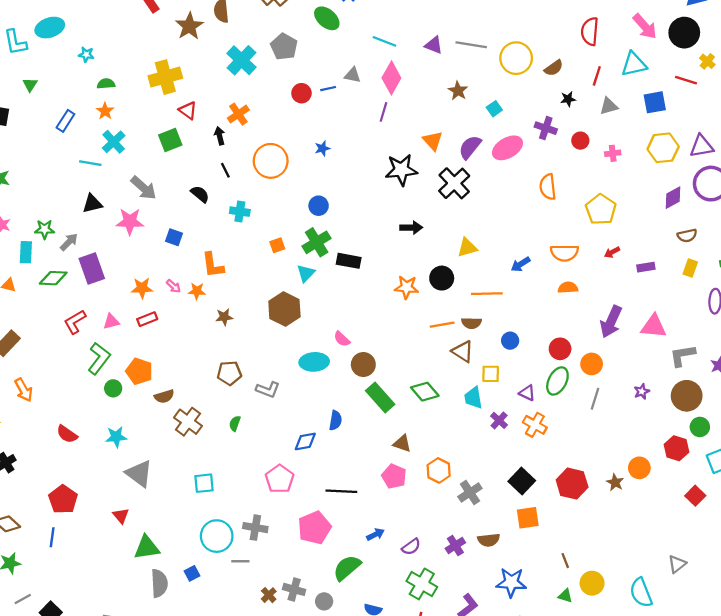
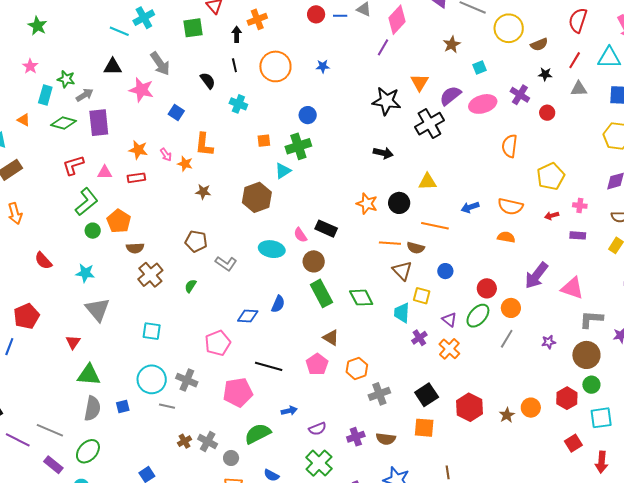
pink cross: (613, 153) -> (580, 206), moved
black rectangle: (349, 261) -> (326, 229), moved

